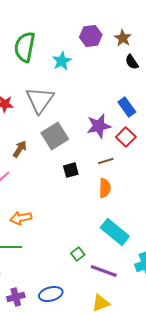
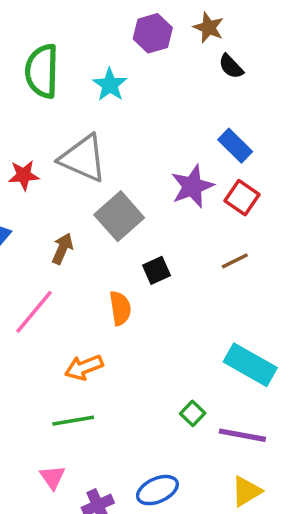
gray triangle: (40, 100) -> (83, 158), turned -32
brown line: (106, 161) -> (235, 261), moved
orange semicircle: (105, 188) -> (120, 308), moved

